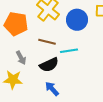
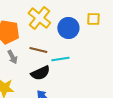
gray arrow: (21, 58) -> (12, 57), moved

